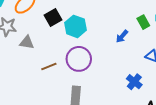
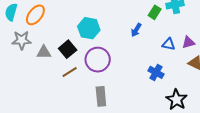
black square: (53, 17) -> (68, 49), moved
green rectangle: (143, 22) -> (155, 12), turned 72

